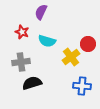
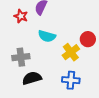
red star: (22, 32) -> (21, 16), moved
blue cross: (82, 86) -> (71, 80), moved

